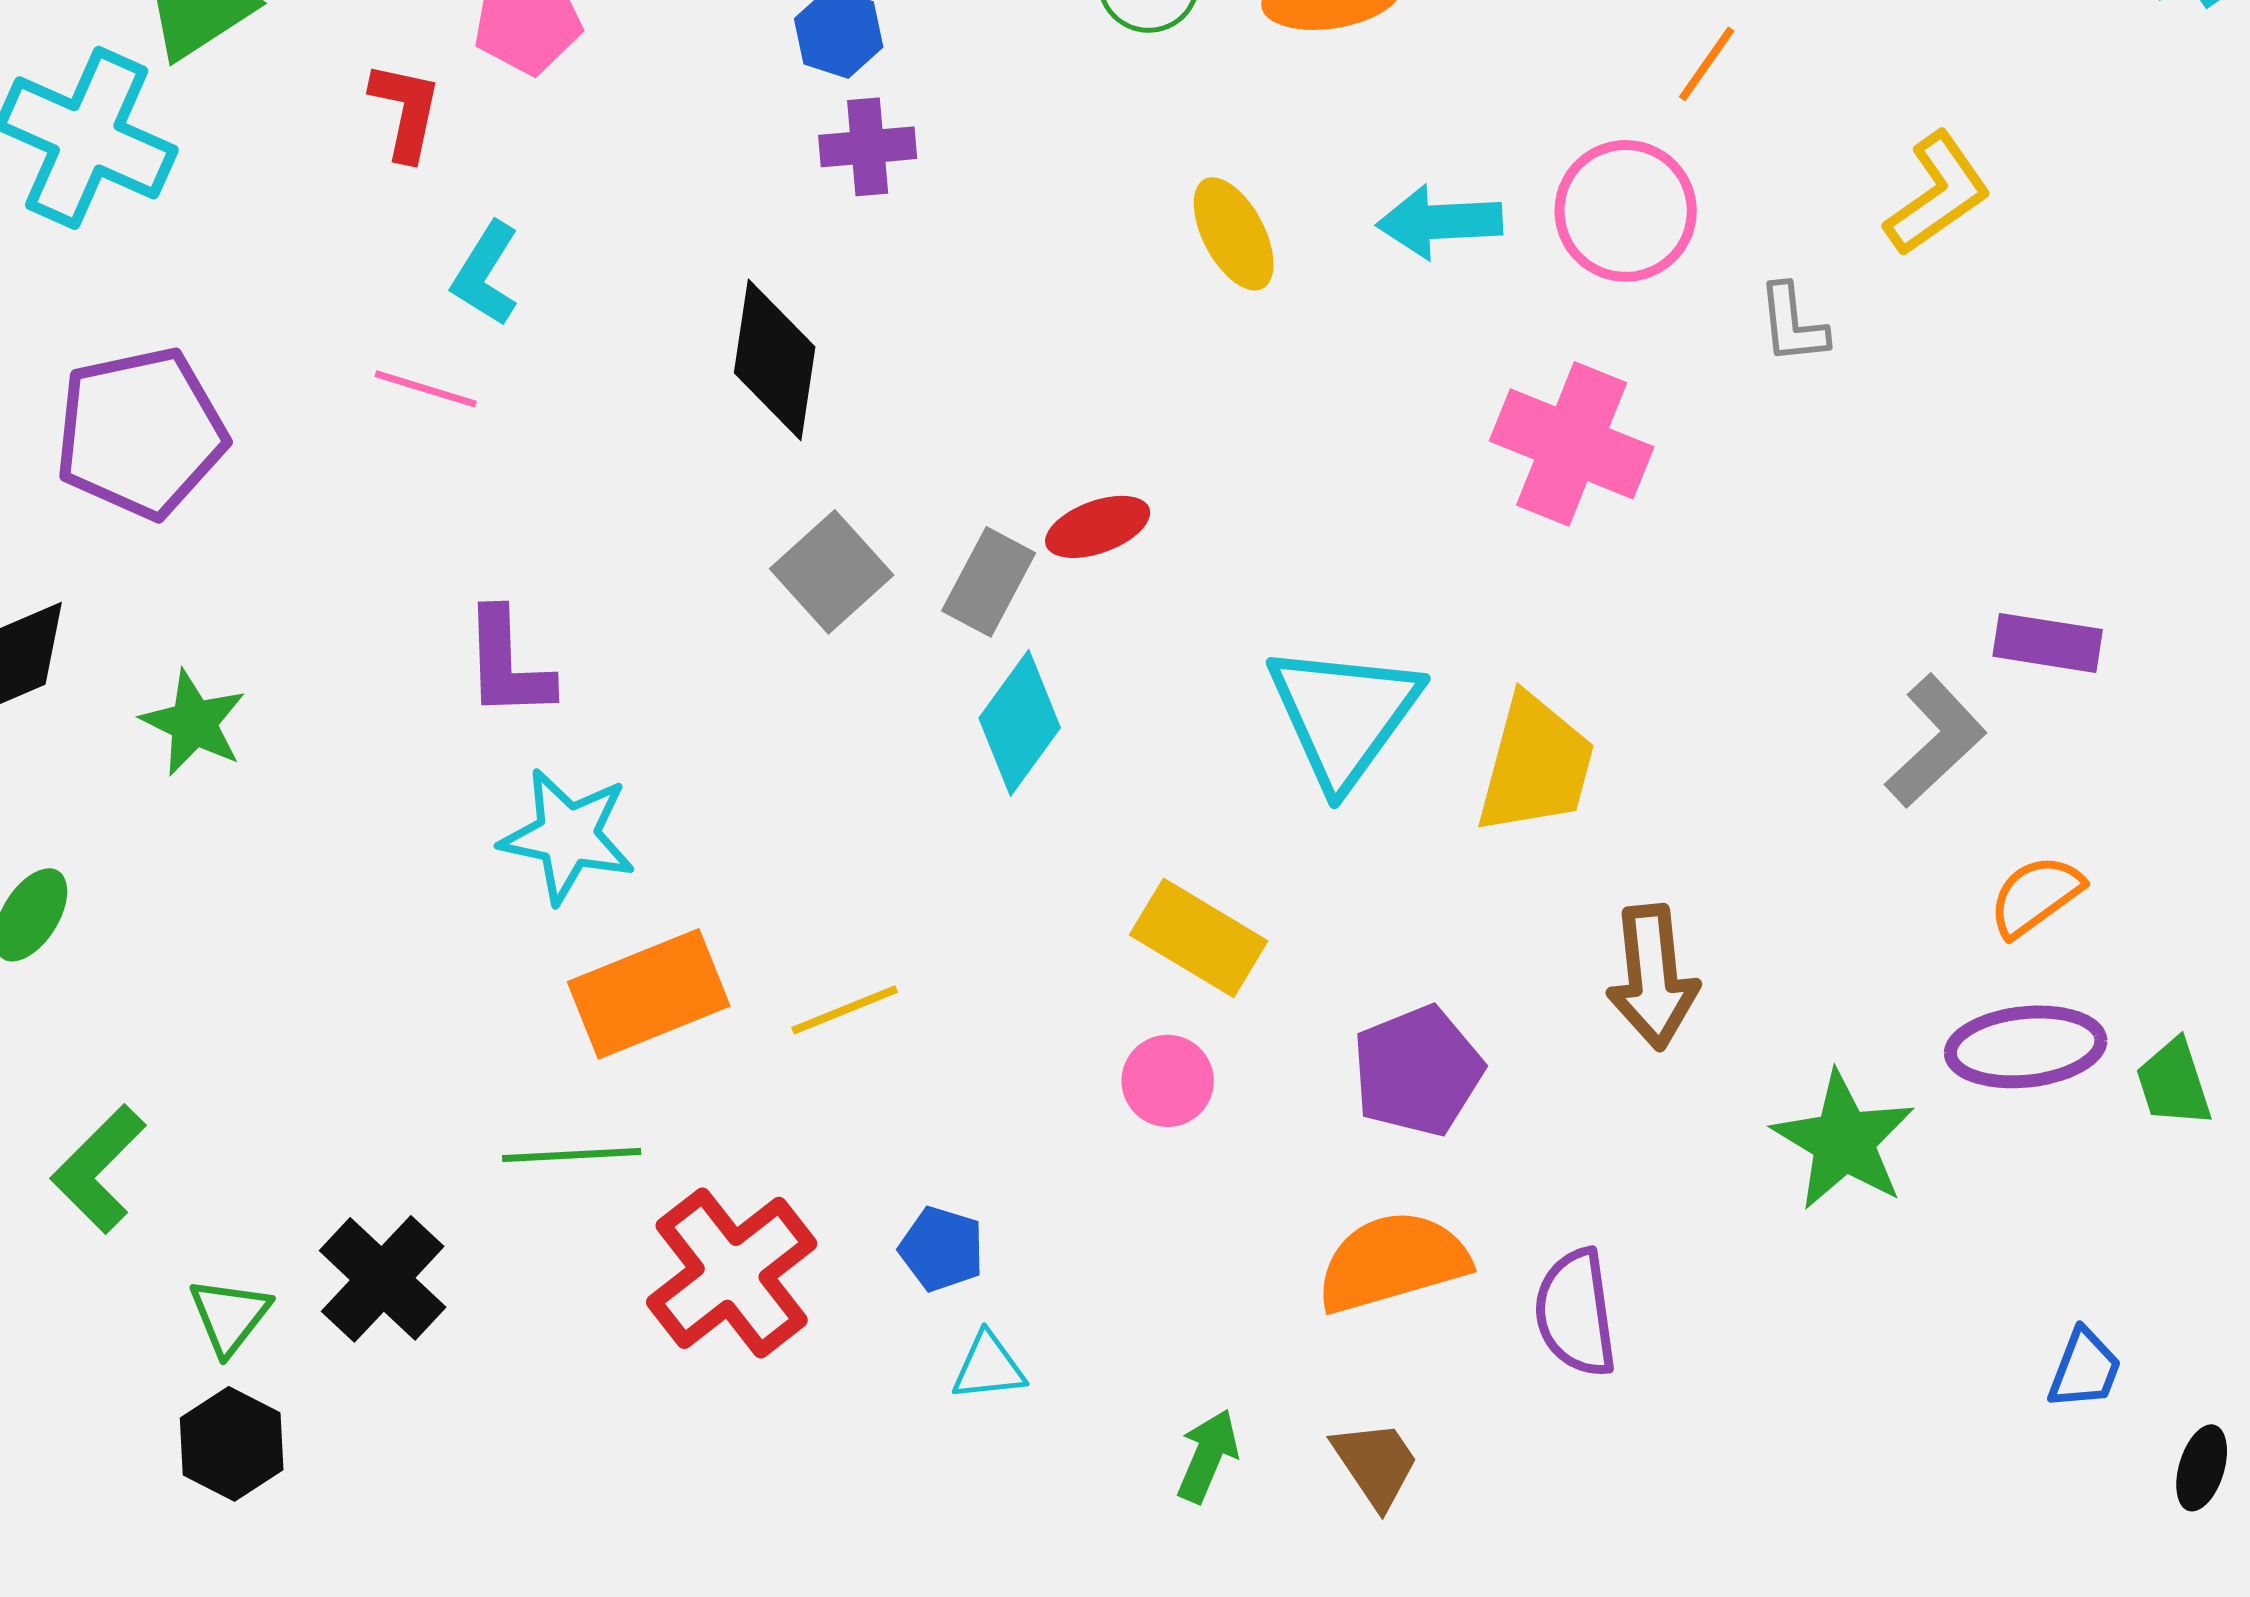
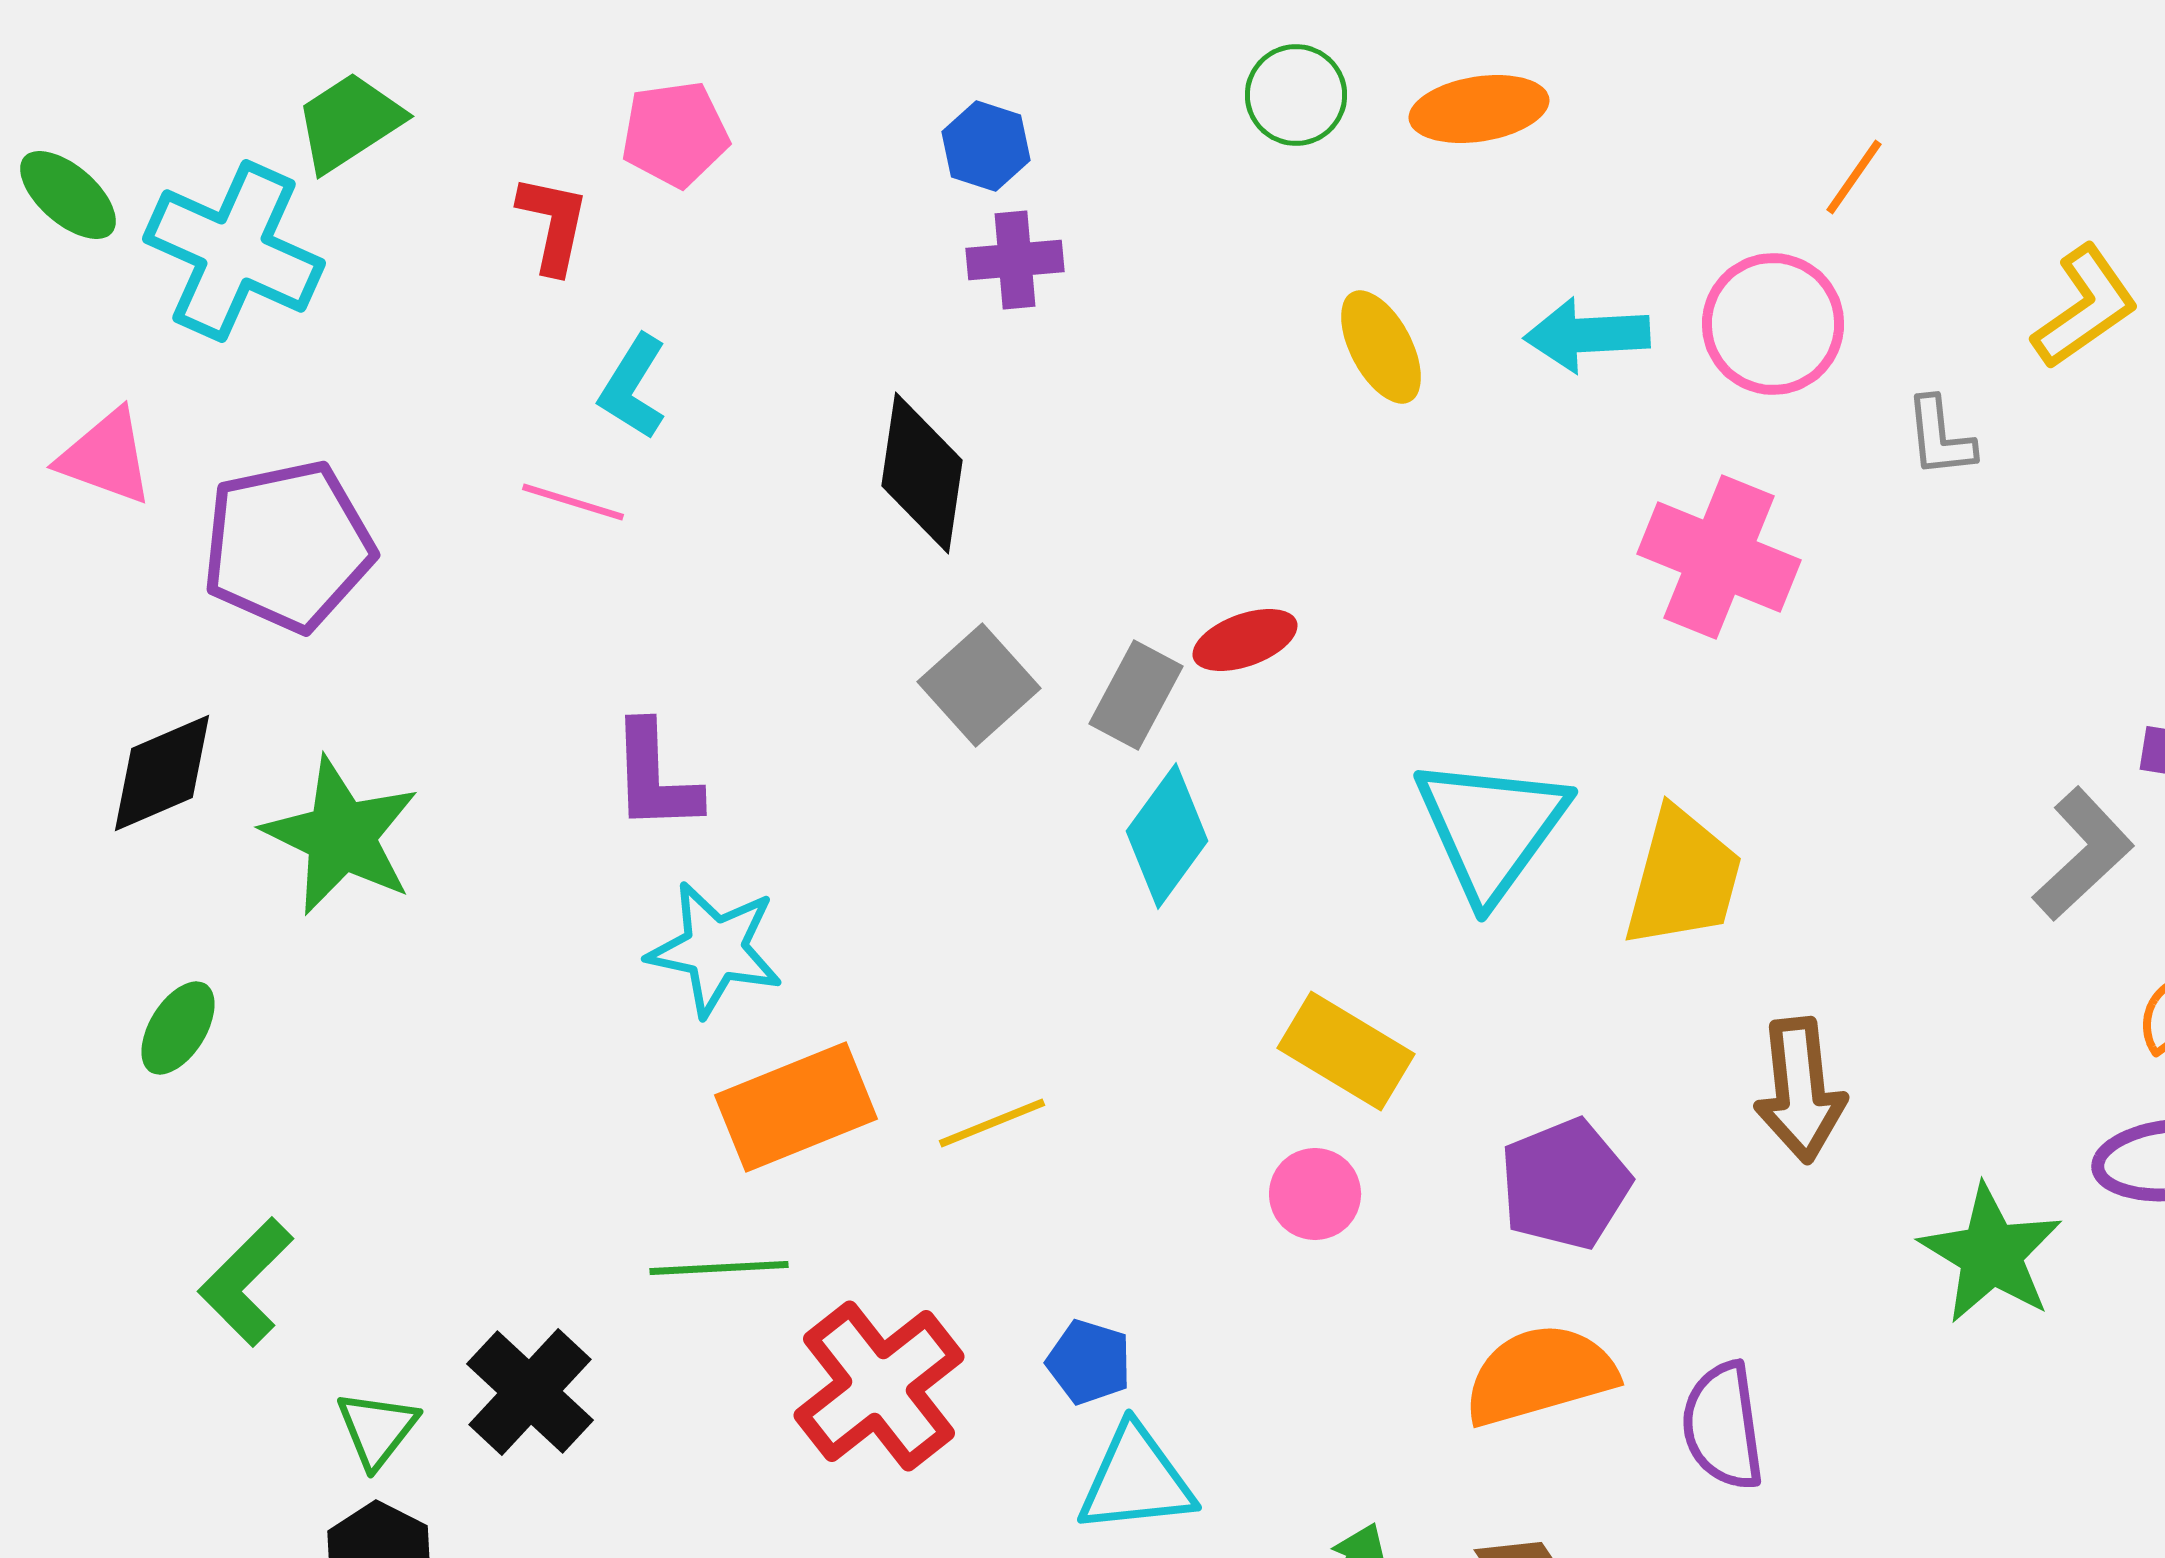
green star: (194, 723) -> (341, 836), size x1.5
cyan triangle: (989, 1367) -> (1136, 1480), size x1.6

